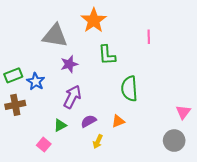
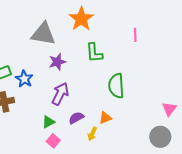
yellow arrow: (98, 142) -> (92, 134), moved
pink square: (44, 145) -> (53, 141), moved

